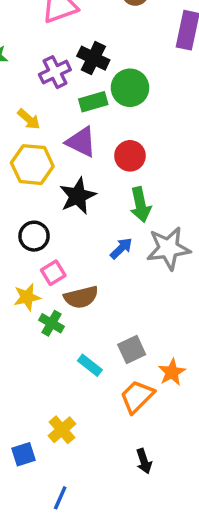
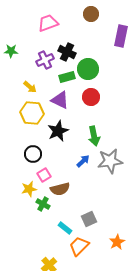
red circle: (130, 156) -> (91, 97), moved
orange star: (172, 372) -> (117, 242), moved
orange trapezoid: (137, 397) -> (79, 246), moved

